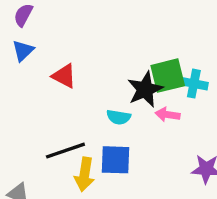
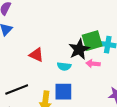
red triangle: (64, 76) -> (36, 55), moved
black line: (65, 151) -> (17, 90), moved

